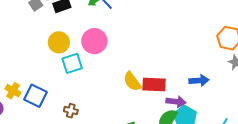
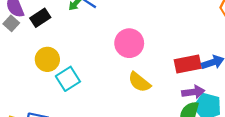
pink circle: (94, 41) -> (129, 43), moved
red rectangle: (154, 85) -> (188, 64), moved

